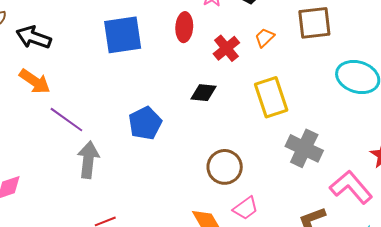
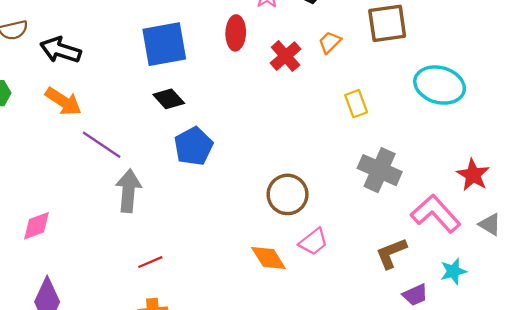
black diamond: (203, 93) -> (169, 99), moved, turned 44
yellow rectangle: (271, 97) -> (356, 104), moved, size x0.6

